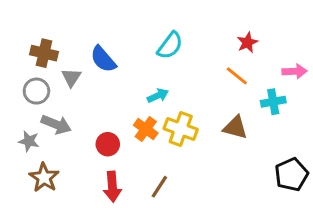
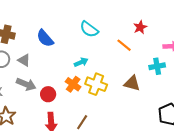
cyan semicircle: (170, 46) -> (89, 29), turned 90
orange line: (237, 76) -> (124, 45), moved
gray triangle: (71, 77) -> (24, 60), moved, turned -32
gray arrow: (56, 124) -> (26, 84), moved

